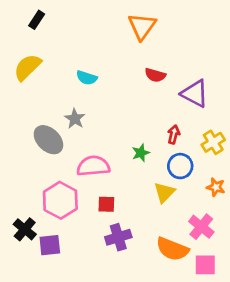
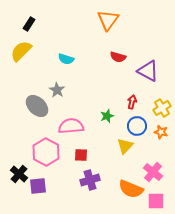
black rectangle: (37, 20) -> (29, 24), moved
orange star: (216, 187) -> (161, 132), moved

